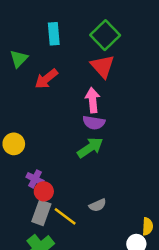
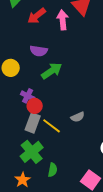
pink arrow: (93, 100) -> (63, 20), moved
purple semicircle: (94, 123) -> (39, 51), moved
green arrow: (90, 148) -> (52, 71), moved

